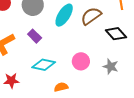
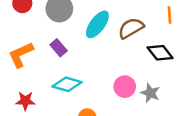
pink circle: (81, 61) -> (125, 87), moved

